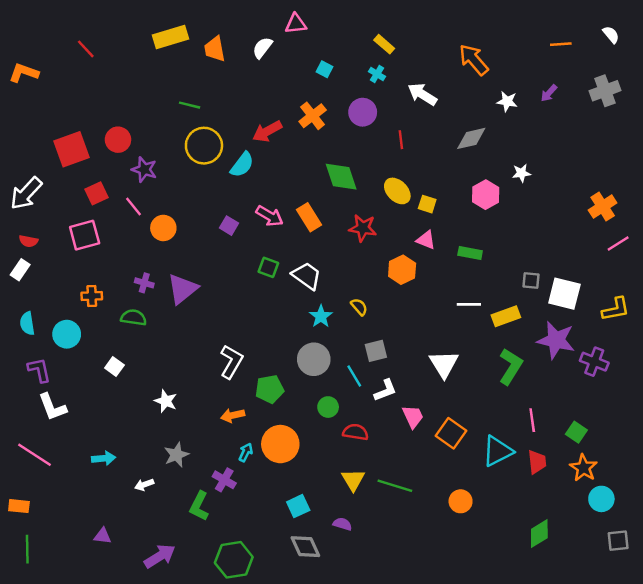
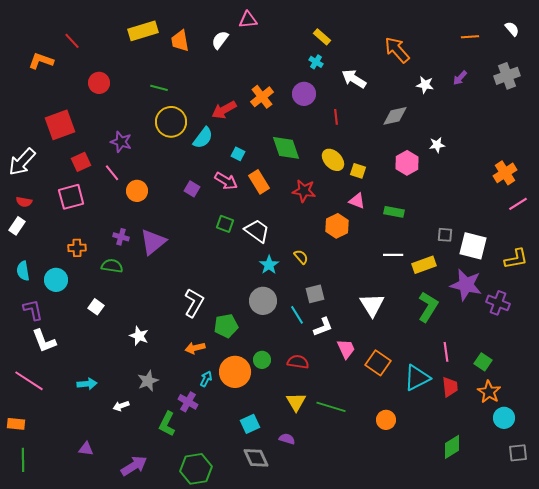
cyan square: (324, 69) -> (238, 154), moved
orange L-shape: (24, 73) -> (41, 61), moved
red circle: (118, 140) -> (99, 83), moved
green circle: (328, 407) -> (262, 360), moved

